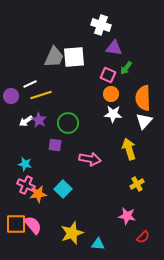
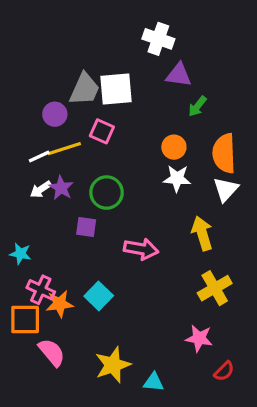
pink square: (108, 75) -> (102, 131), moved
white line: (30, 84) -> (39, 156), moved
purple circle: (11, 96) -> (55, 114), moved
cyan star: (25, 164) -> (20, 254), moved
yellow cross: (137, 184) -> (215, 288), size x1.5
orange square: (16, 224) -> (25, 319), moved

